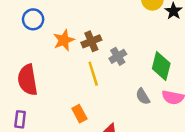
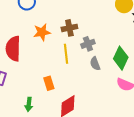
orange star: (64, 40) -> (42, 32), moved
gray semicircle: (143, 96) -> (95, 64), moved

